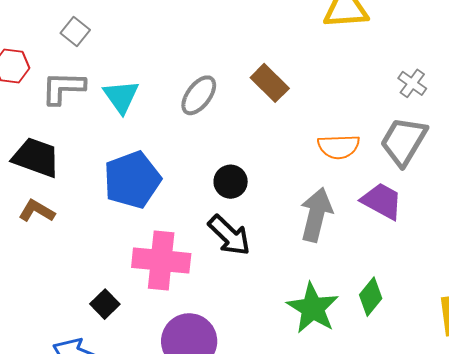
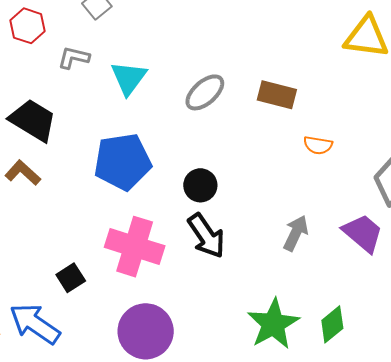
brown rectangle: (270, 83) -> (277, 95), turned -42
gray L-shape: (63, 88) -> (74, 58), size x0.7
orange semicircle: (339, 147) -> (318, 145), moved, size x0.7
black circle: (231, 182) -> (200, 185), moved
gray arrow: (316, 215) -> (296, 233), size x0.7

